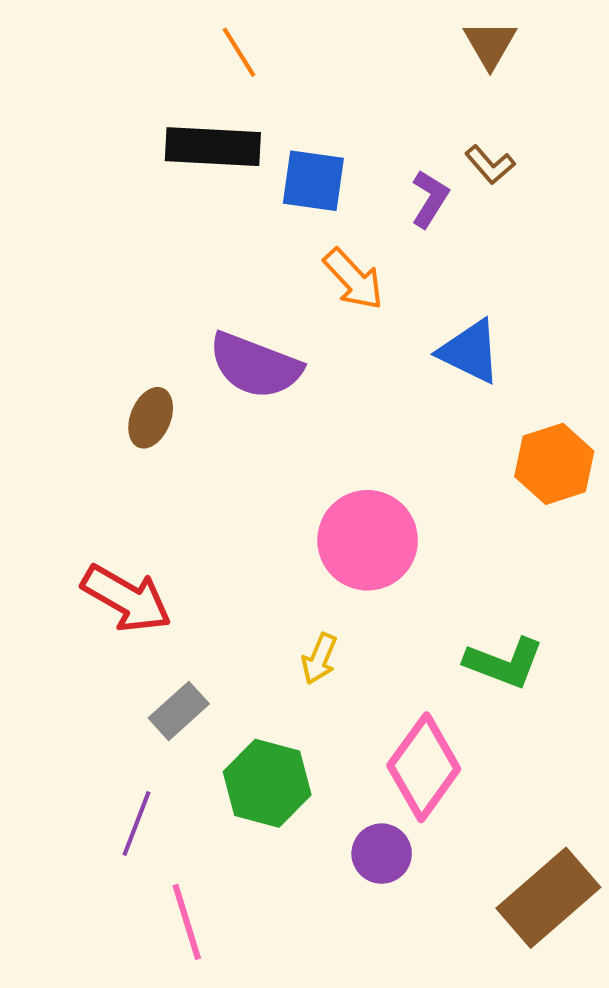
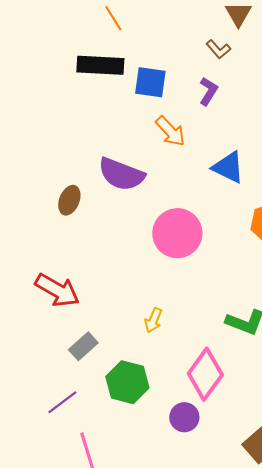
brown L-shape: (490, 165) -> (218, 49), moved
pink circle: (368, 540) -> (177, 233), moved
purple line: (137, 823) -> (62, 402), turned 32

